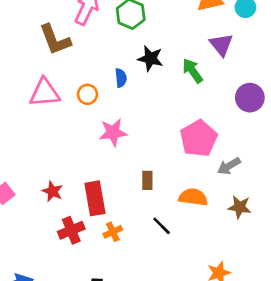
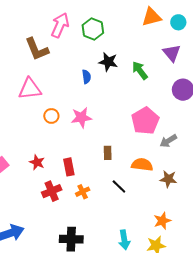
purple triangle: (221, 45) -> (172, 53), moved
orange circle: (87, 94) -> (51, 116), moved
red rectangle: (95, 198) -> (69, 167), size x0.7
brown star: (239, 207) -> (168, 179), moved

